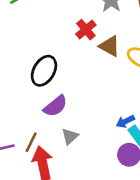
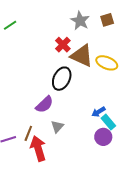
brown triangle: (109, 46) -> (82, 56), size x1.4
black ellipse: (44, 71) -> (62, 79), moved

